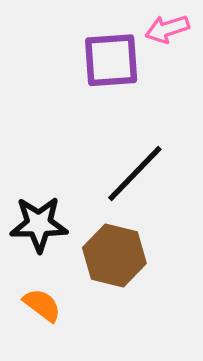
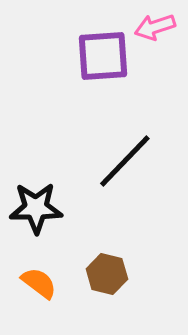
brown hexagon: (114, 255) -> (107, 274), moved, size x0.7

